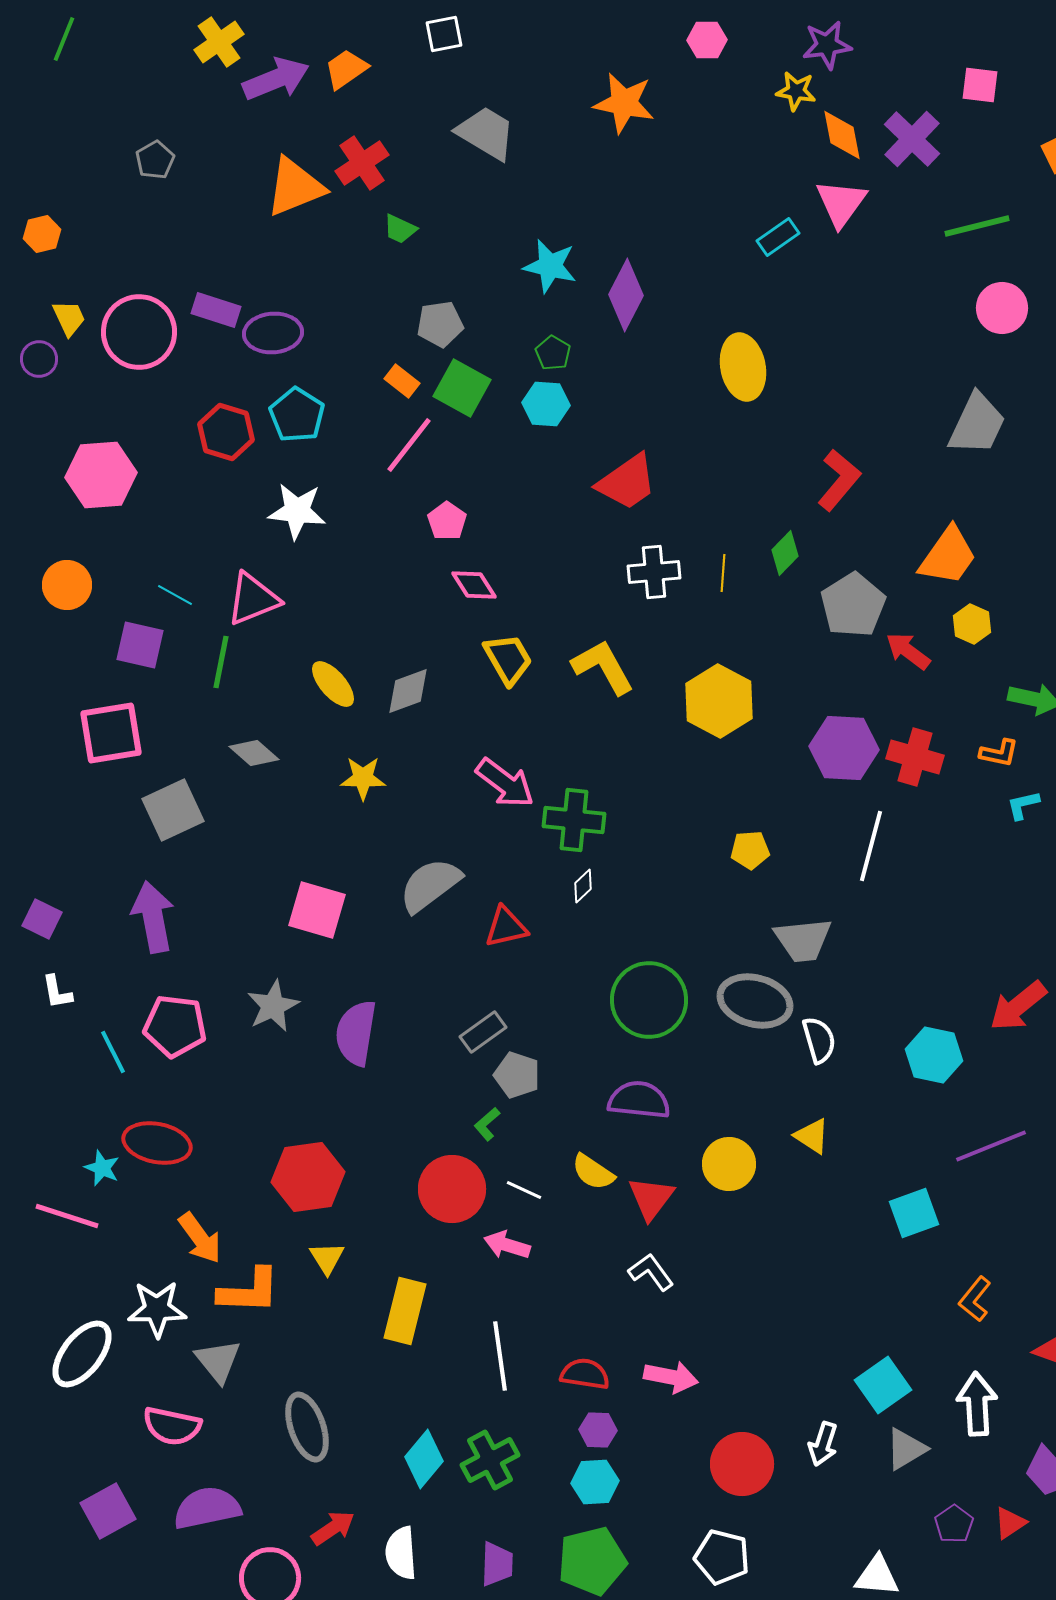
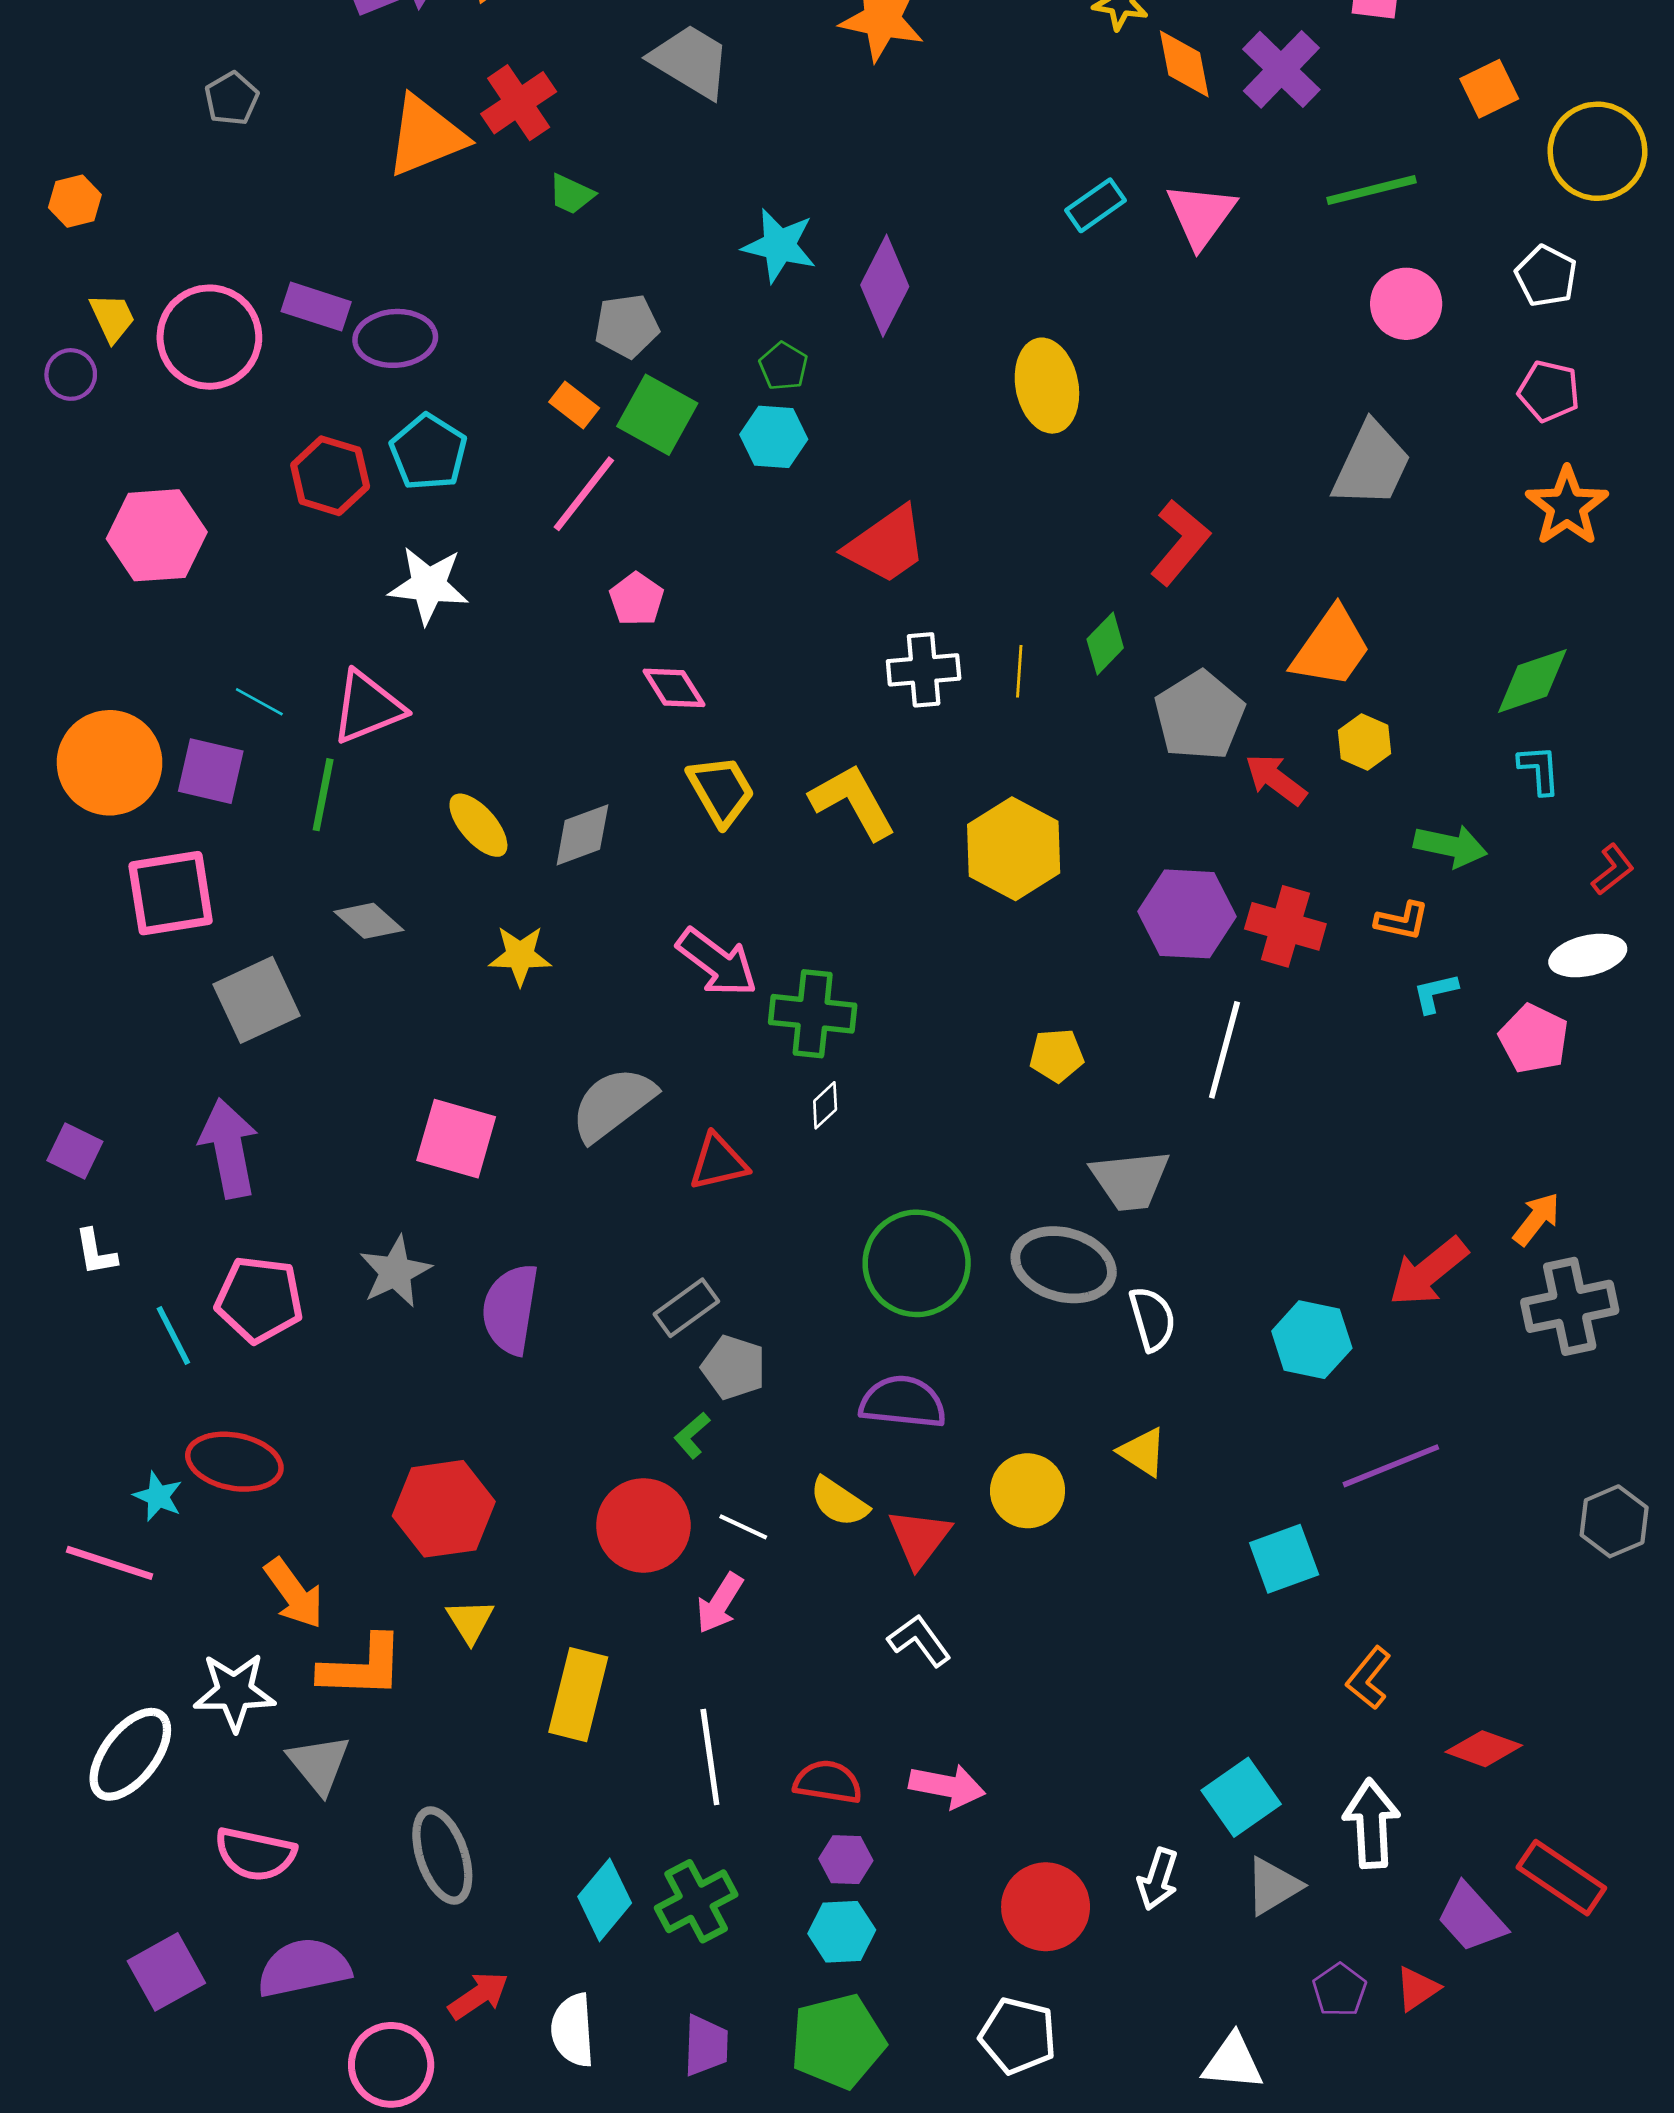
pink triangle: (841, 203) -> (1201, 215), moved
orange circle: (67, 585) -> (110, 763), moved, size x1.5
pink arrow: (507, 1245) -> (720, 1603), turned -75

